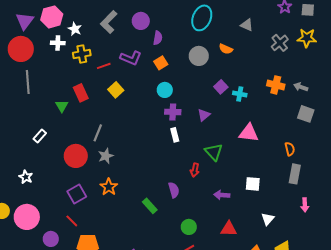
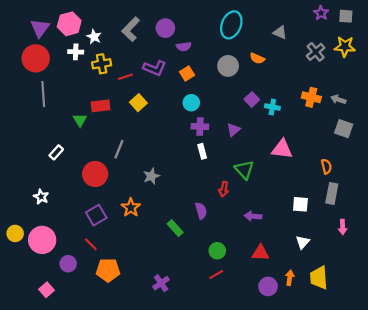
purple semicircle: (158, 38) -> (184, 46), turned 72
red rectangle: (81, 93) -> (101, 106), turned -72
gray star: (106, 156) -> (151, 176), moved
white square: (253, 184) -> (300, 204), moved

